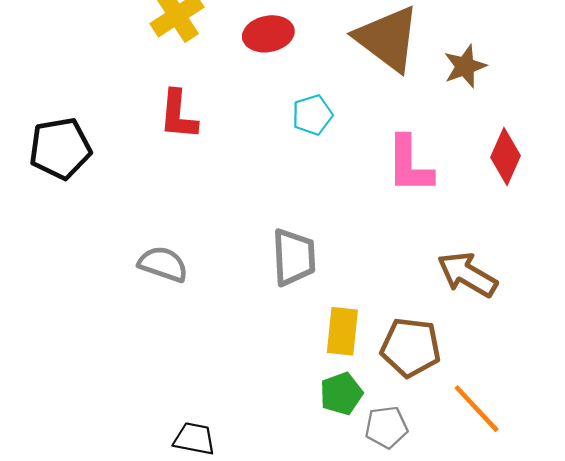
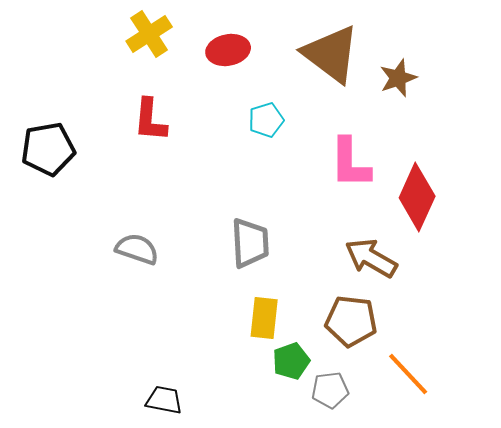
red diamond: (505, 157) -> (417, 197), moved, size x1.4
brown arrow: (467, 274) -> (371, 258), moved
yellow rectangle: (342, 331) -> (264, 318), moved

